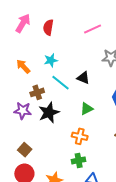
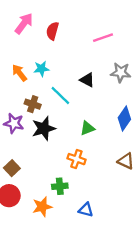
cyan star: (51, 60) -> (41, 69), moved
black triangle: (83, 78) -> (87, 80), moved
brown cross: (37, 92) -> (33, 104), turned 32
green cross: (79, 160) -> (60, 186), moved

